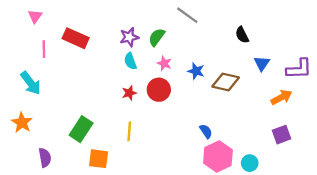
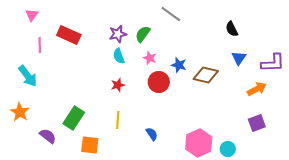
black semicircle: (242, 35) -> (232, 29), moved
red circle: (159, 90) -> (159, 82), moved
blue semicircle: (206, 131) -> (152, 134), moved
purple semicircle: (45, 158) -> (48, 136), moved, turned -42

